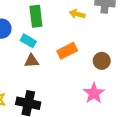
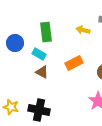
brown triangle: (32, 61) -> (42, 72), turned 32

